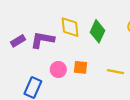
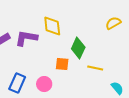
green diamond: (98, 31) -> (78, 48), moved
pink circle: (58, 70) -> (44, 84), moved

